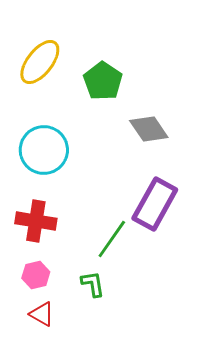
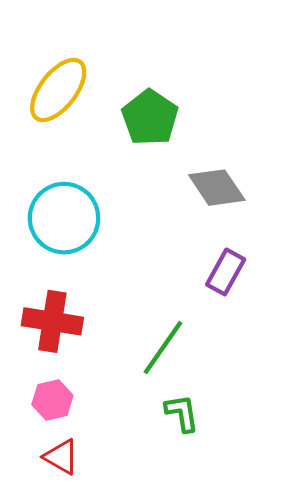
purple rectangle: (155, 204) -> (226, 272), moved, size x0.6
green L-shape: (93, 284) -> (182, 413), moved

